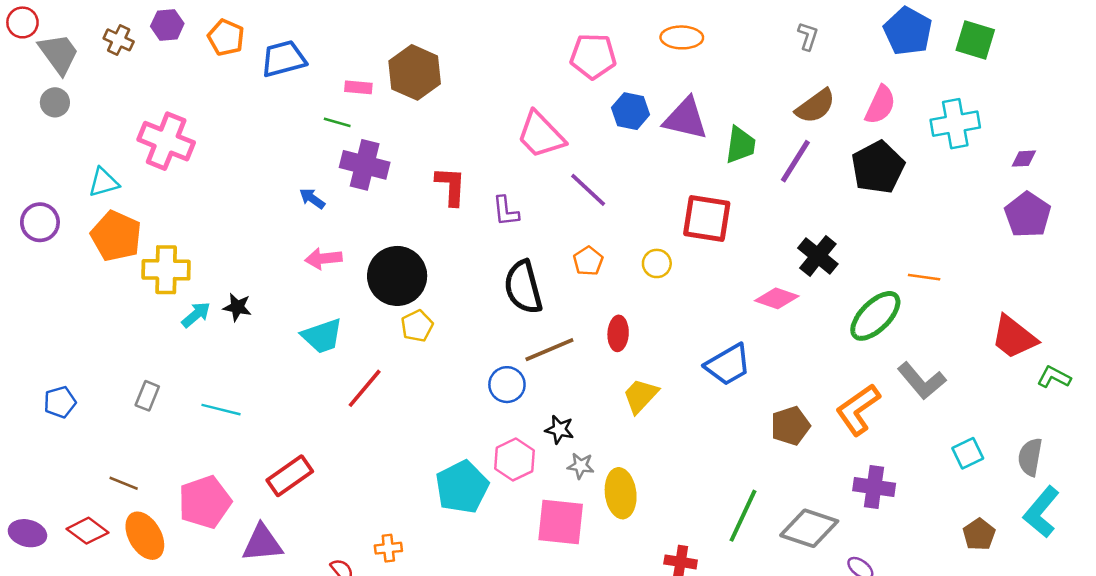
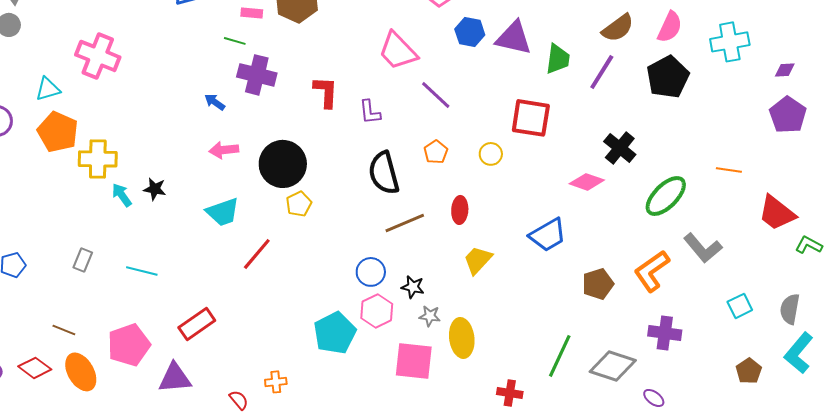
orange line: (924, 277) -> (729, 170), moved
cyan arrow: (196, 315) -> (122, 195), turned -85
blue circle: (507, 385) -> (371, 272), moved

